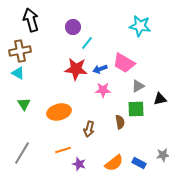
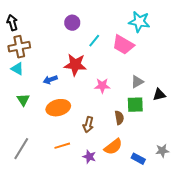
black arrow: (31, 20) -> (12, 23), moved, size x0.7
cyan line: (87, 43) -> (94, 41), moved
pink trapezoid: (124, 63) -> (123, 45), moved
blue arrow: (100, 69) -> (50, 80), moved
orange semicircle: (114, 163) -> (113, 147), moved
purple star: (79, 164) -> (89, 157), moved

